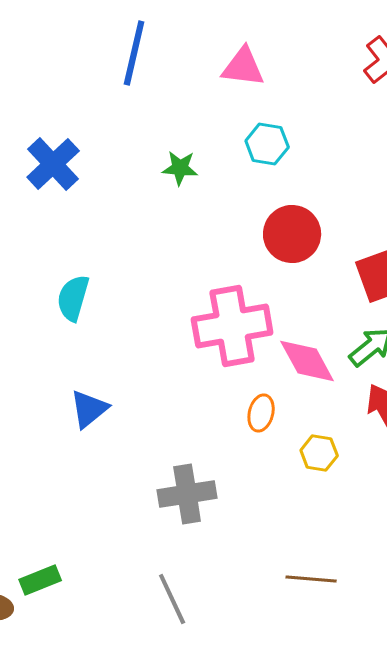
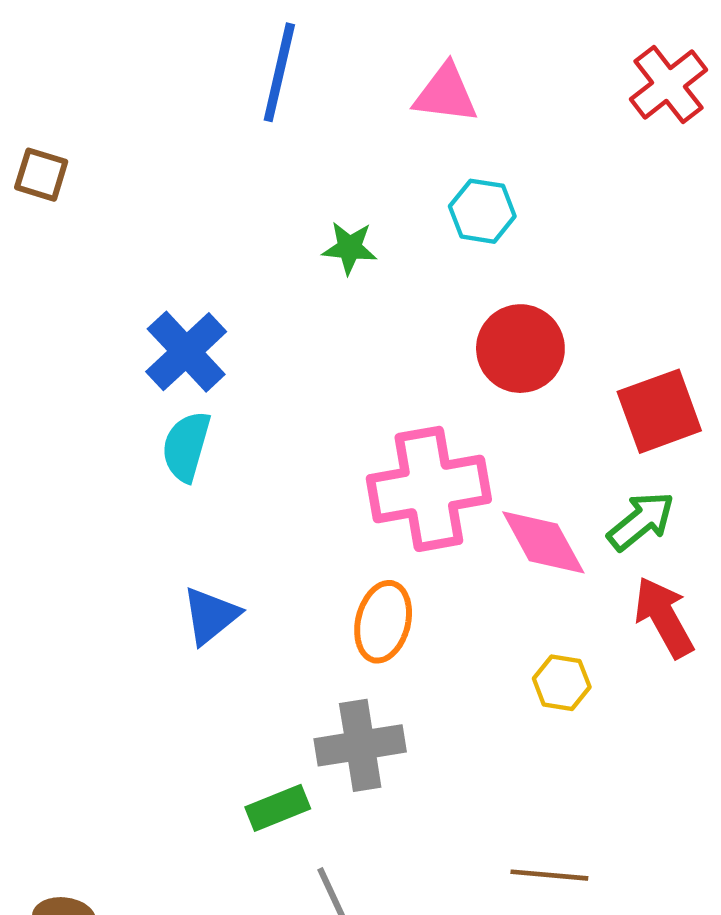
blue cross: (53, 164) -> (186, 352), moved
orange ellipse: (261, 413) -> (383, 622), moved, size x1.4
green rectangle: (40, 580) -> (278, 808), moved

